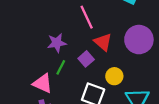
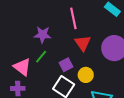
purple square: (86, 59) -> (66, 65), moved

